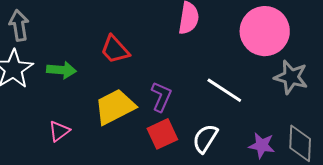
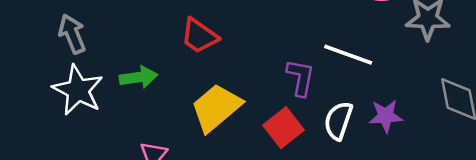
purple L-shape: (161, 97) -> (300, 78), moved
purple star: (262, 145) -> (386, 116), moved

